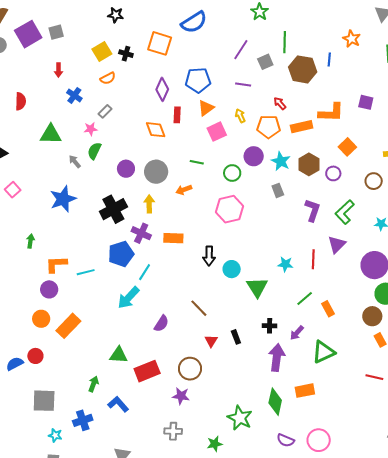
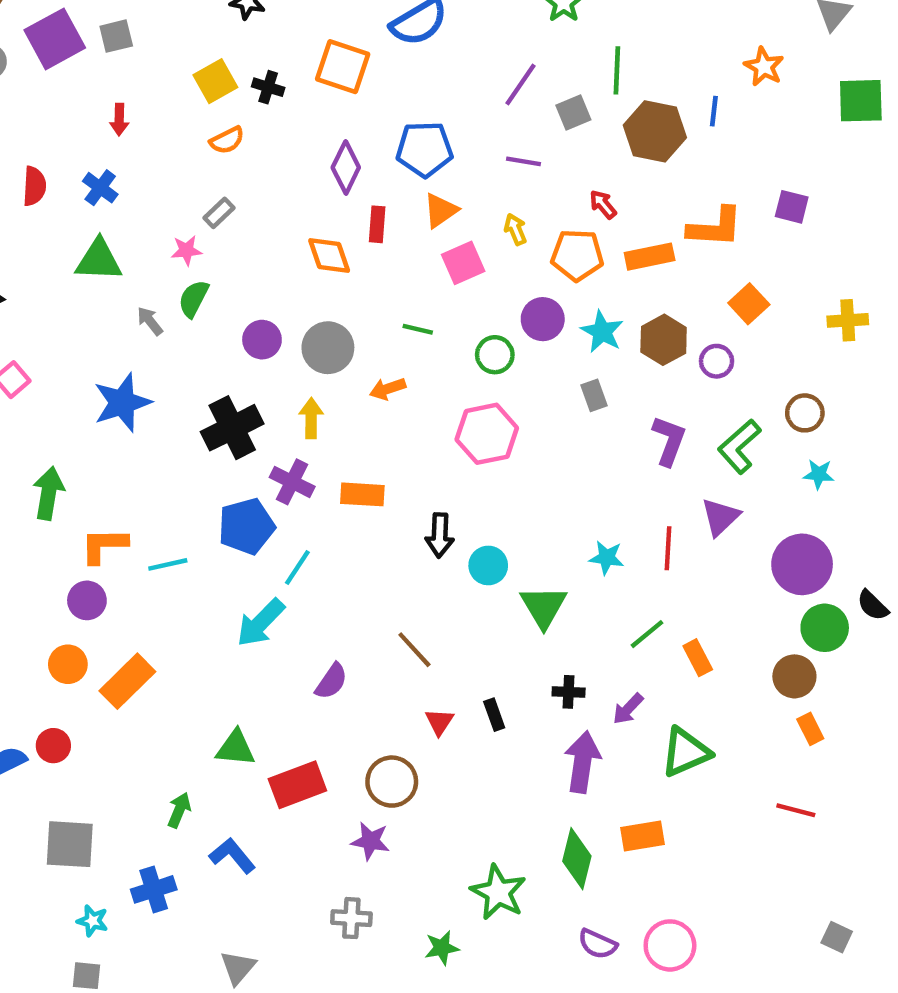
blue cross: (74, 95) -> (100, 188), moved
brown circle: (374, 181) -> (805, 413), moved
green arrow: (30, 241) -> (49, 493), size x1.6

